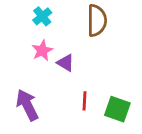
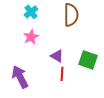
purple triangle: (65, 63) -> (57, 56), moved
green square: (117, 109) -> (88, 60), moved

